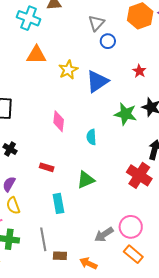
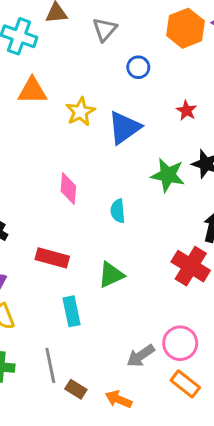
gray triangle: (96, 23) -> (105, 29), moved
red rectangle: (47, 167) -> (52, 258), size x1.5
brown rectangle: (60, 256) -> (76, 389), turned 32

